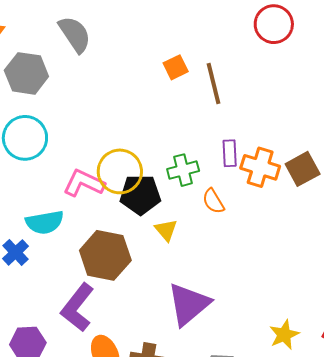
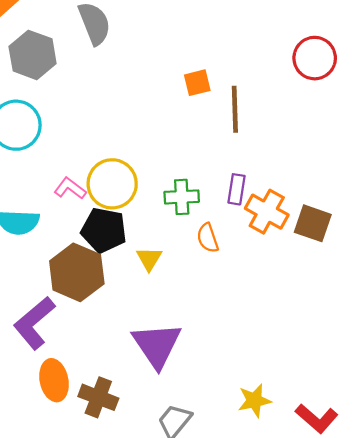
brown square: (303, 169) -> (313, 223), turned 36
pink L-shape: (84, 183) -> (70, 188), size x0.7
black pentagon: (140, 195) -> (104, 230), moved
purple triangle: (189, 304) -> (157, 345), turned -36

